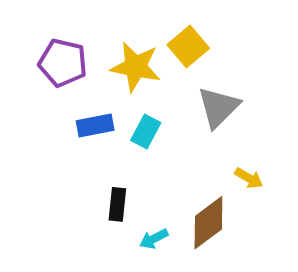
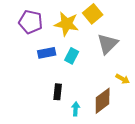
cyan arrow: (154, 239) -> (76, 109), turned 120

